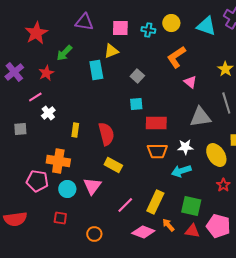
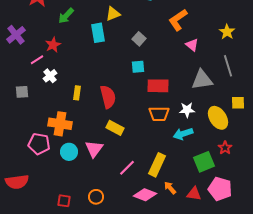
red star: (46, 73) -> (53, 45), moved
green square: (191, 206) -> (204, 162), moved, turned -35
red square: (60, 218) -> (64, 201), moved

